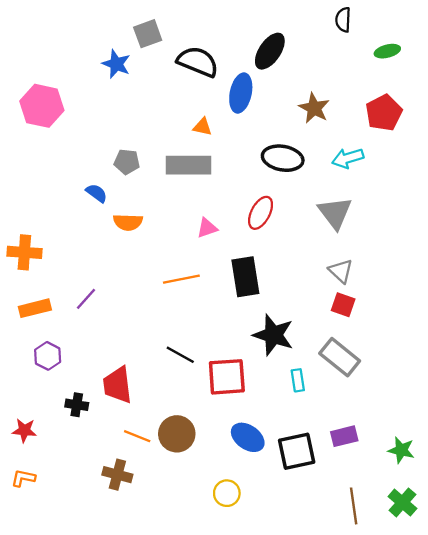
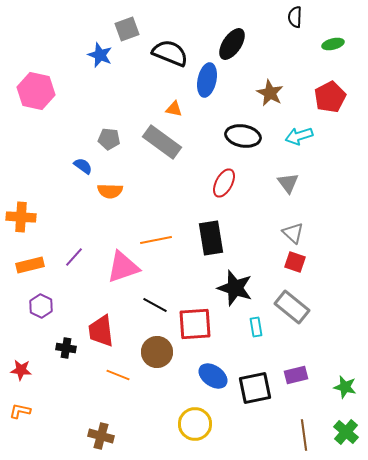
gray rectangle: (188, 165) -> (162, 142), turned 36
gray triangle: (335, 213) -> (288, 183), size x0.7
pink triangle: (207, 228) -> (123, 267), moved, size x1.8
brown circle: (177, 434) -> (157, 352), moved
brown cross: (117, 475) -> (101, 436), moved
yellow circle: (227, 493) -> (195, 424), size x1.4

